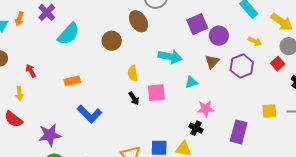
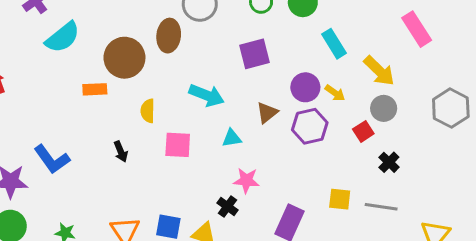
brown ellipse: (138, 21) -> (169, 36), turned 30
purple circle: (219, 36) -> (305, 87), moved
brown circle: (112, 41) -> (124, 58), size x1.4
orange rectangle: (72, 81) -> (95, 89), moved
black arrow: (134, 98) -> (121, 152), moved
blue L-shape: (89, 114) -> (52, 159), moved

